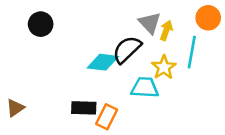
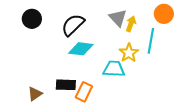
black semicircle: (127, 50) -> (73, 25), moved
brown triangle: (15, 108) -> (35, 94), moved

